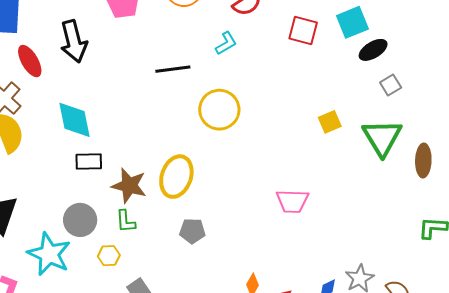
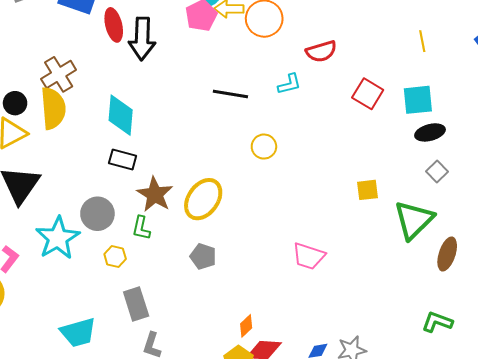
red ellipse: (30, 61) -> (114, 25), moved
gray square: (391, 85) -> (437, 171), turned -30
yellow circle: (219, 110) -> (264, 147), size x0.6

